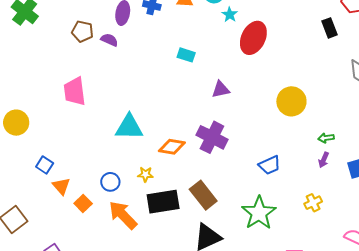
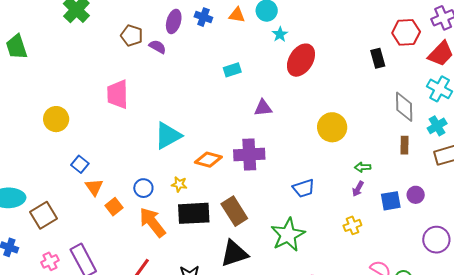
cyan rectangle: (186, 55) -> (232, 70), turned -42
cyan triangle: (129, 127) -> (168, 136), turned -36
purple cross: (212, 137) -> (249, 155), turned -36
yellow cross: (313, 203) -> (352, 225), moved

